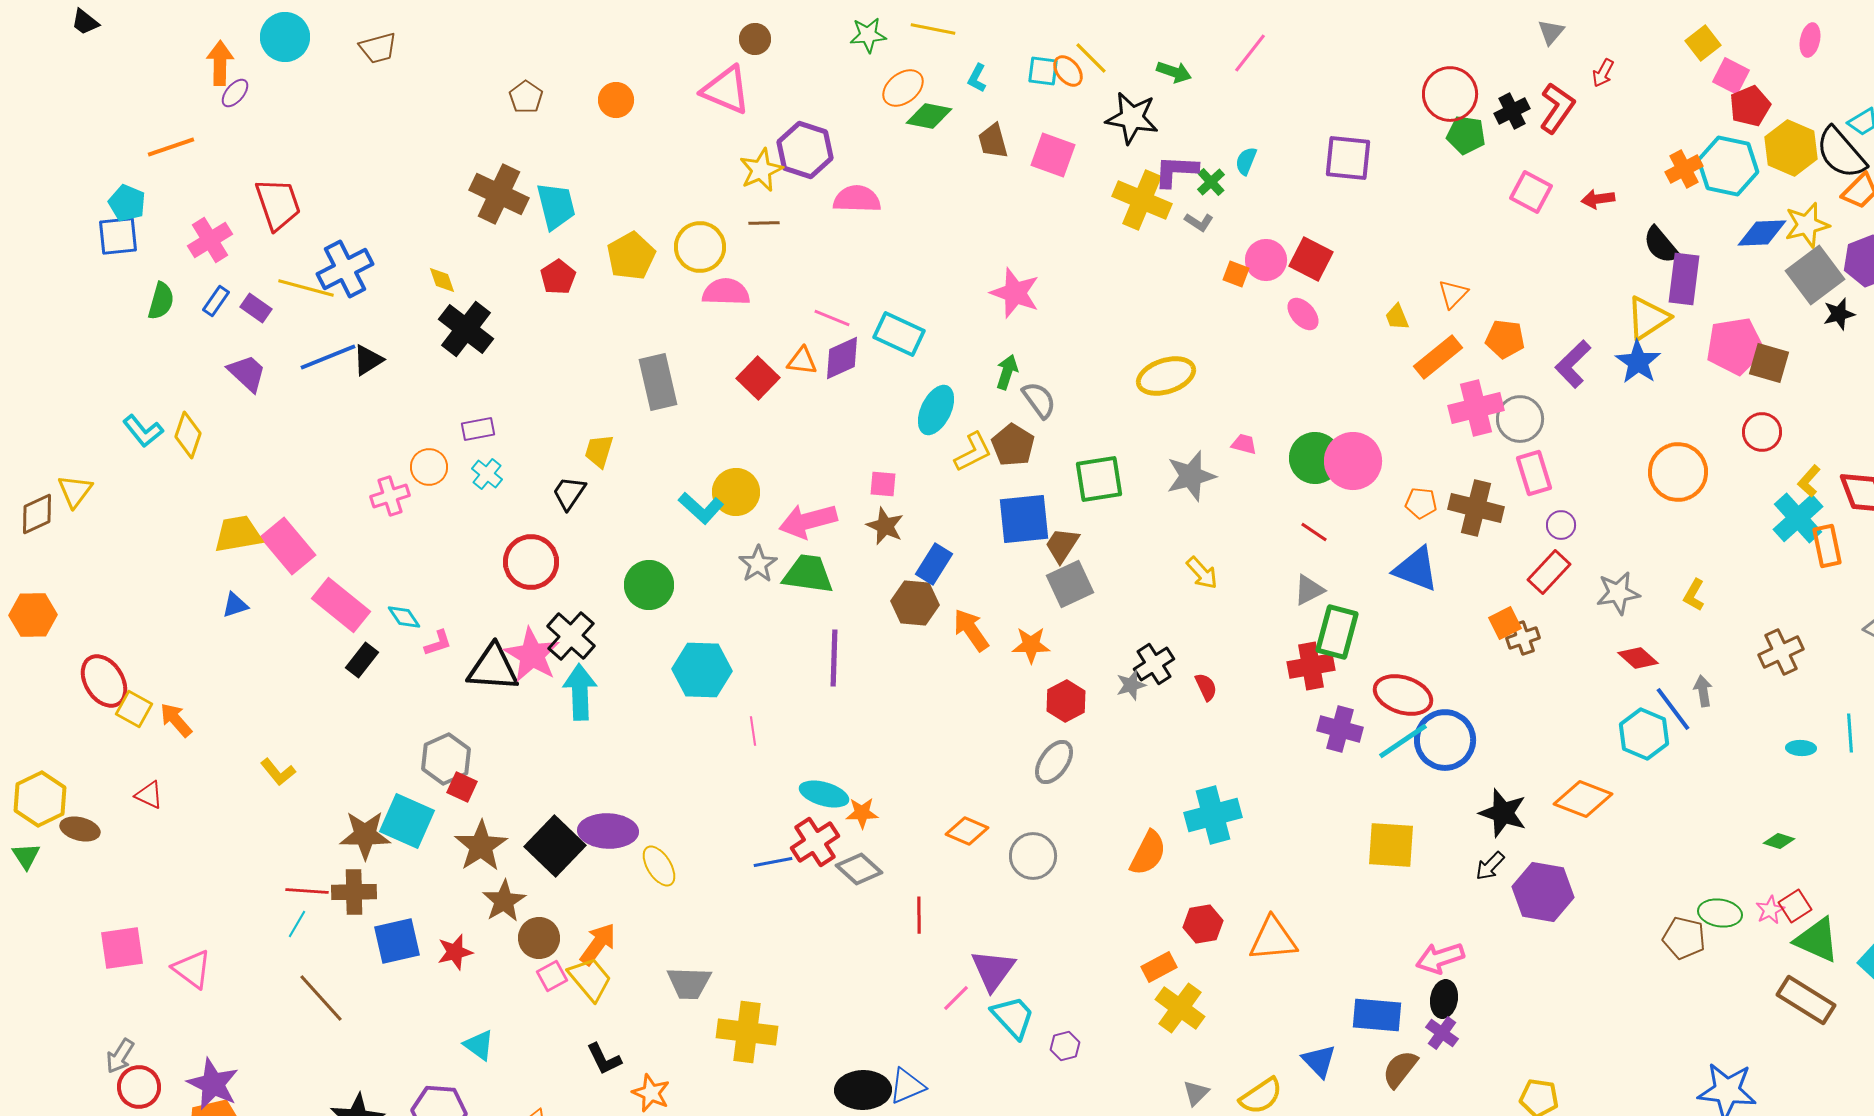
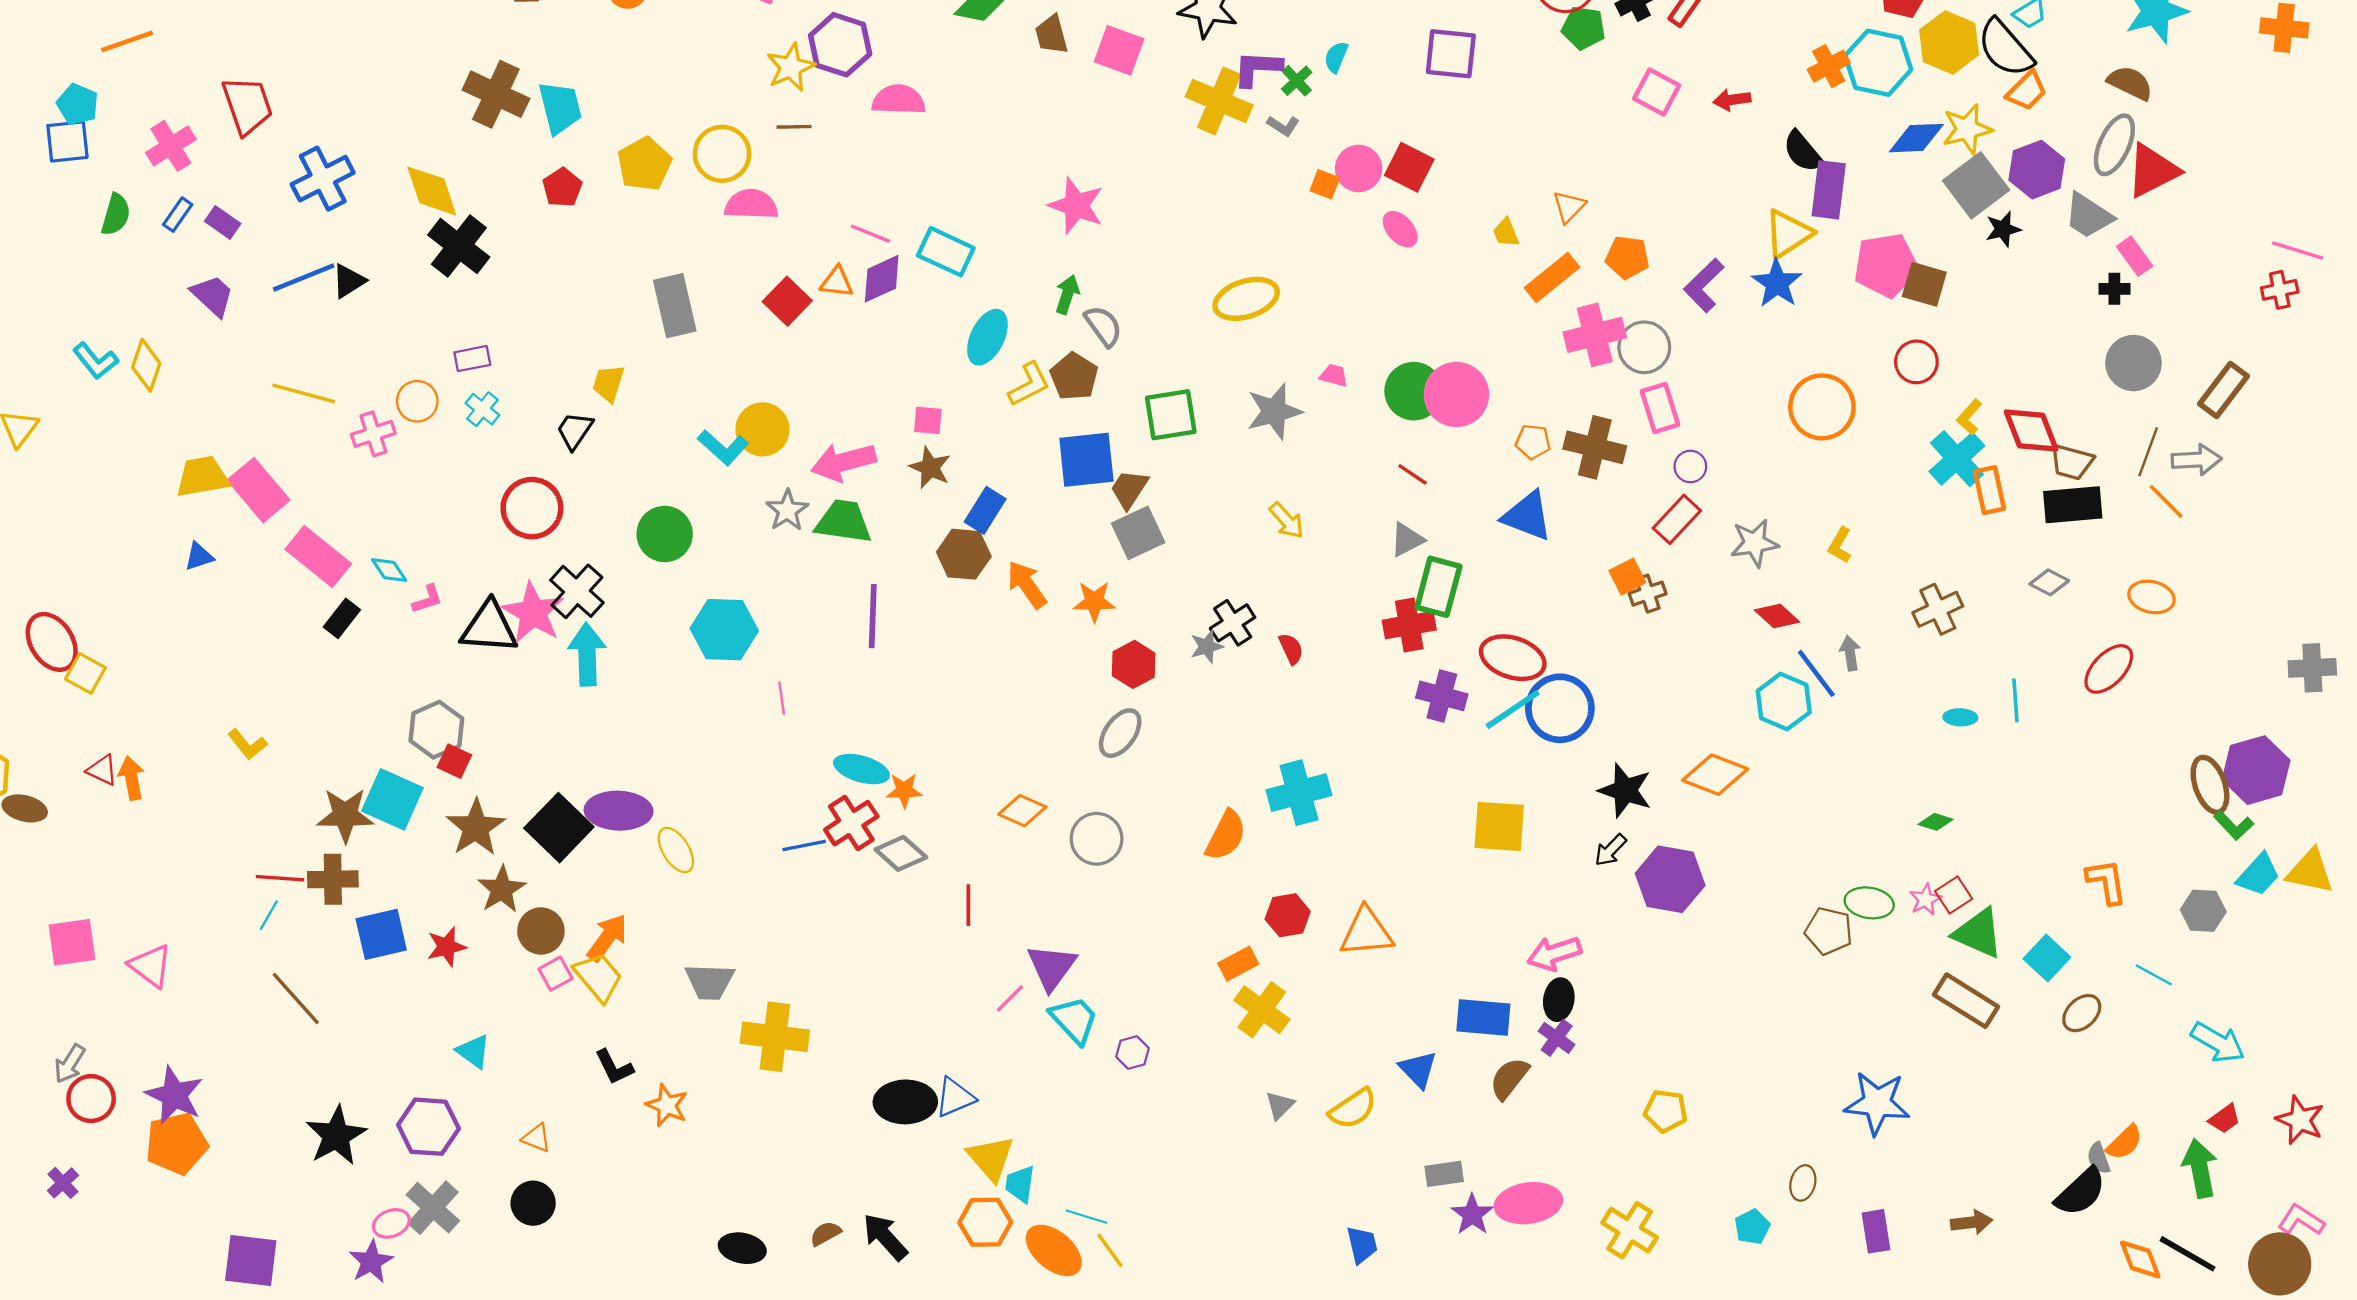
yellow diamond: (442, 280) -> (432, 191), size x1.8
yellow line: (306, 288) -> (304, 393), moved
orange arrow: (176, 720) -> (132, 778), moved, turned 30

